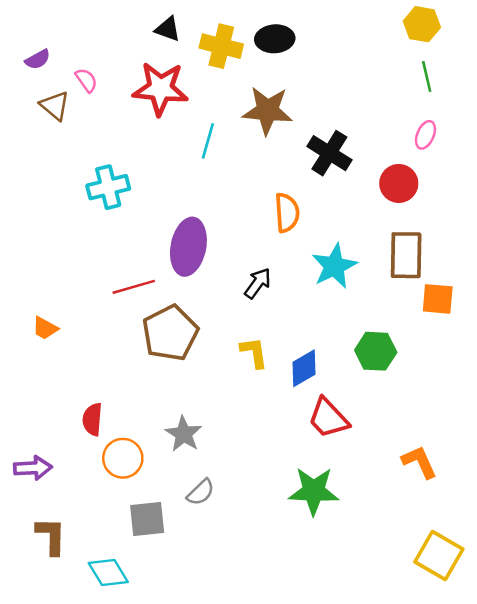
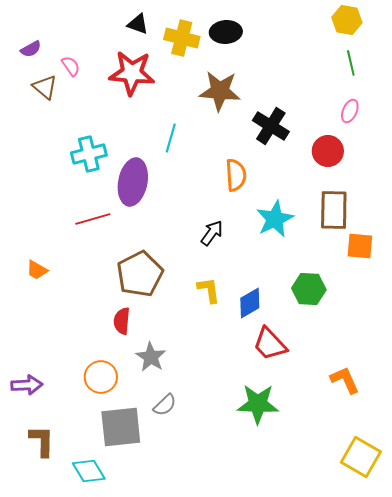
cyan line: (208, 141) -> (171, 138), moved
purple ellipse: (188, 247) -> (133, 182), moved
red line: (134, 287) -> (93, 219), moved
red semicircle: (92, 419) -> (122, 321), moved
gray square: (147, 519) -> (121, 427), size x1.4

